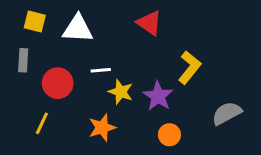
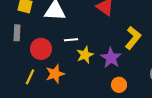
yellow star: (121, 92) -> (85, 55), turned 30
orange star: (102, 128) -> (55, 74), moved

